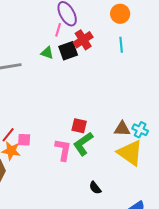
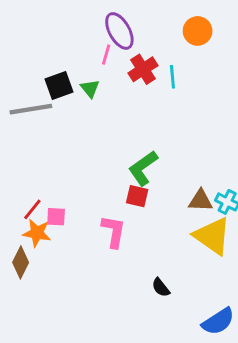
cyan line: (121, 45) -> (172, 77), moved
black square: (68, 51) -> (59, 86), moved
green triangle: (47, 53) -> (90, 88), turned 32
green L-shape: (83, 144) -> (143, 168), moved

